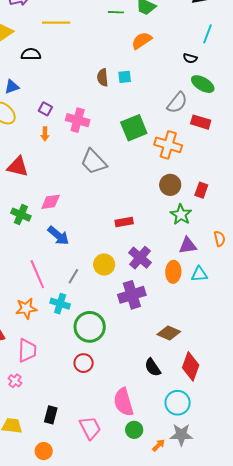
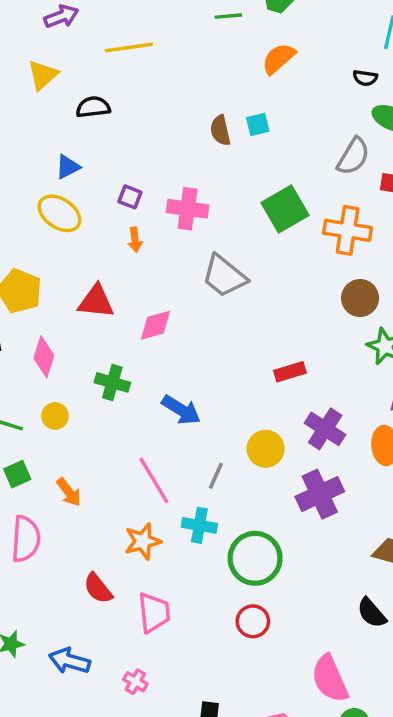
pink diamond: (51, 202) -> (155, 325), moved
pink cross: (15, 381) -> (135, 682), moved

